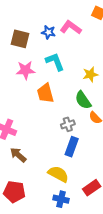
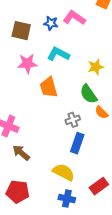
cyan L-shape: (55, 62) -> (58, 54), turned -40

